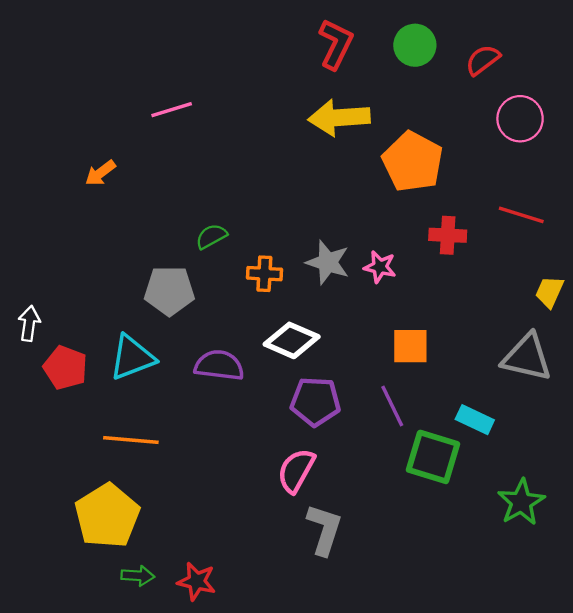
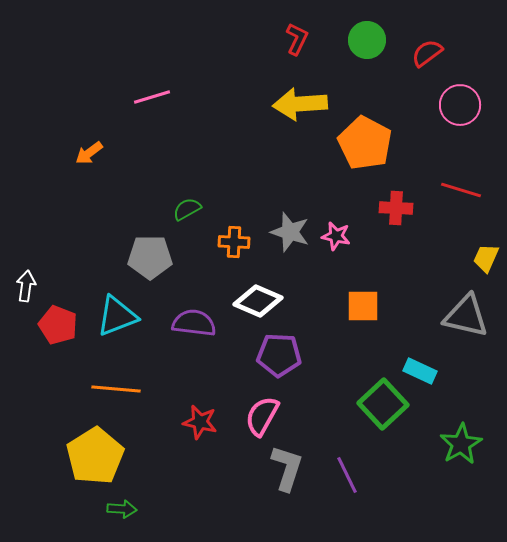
red L-shape: (336, 44) -> (297, 39), size x0.7
purple line: (392, 406) -> (347, 475), moved
green square: (433, 457) -> (383, 404), turned 30
red star: (197, 581) -> (200, 422), moved

